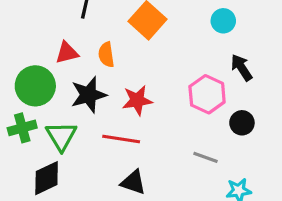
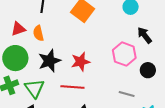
red triangle: (67, 53) -> (18, 29), moved
orange semicircle: (106, 55) -> (38, 33), moved

